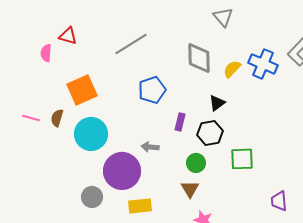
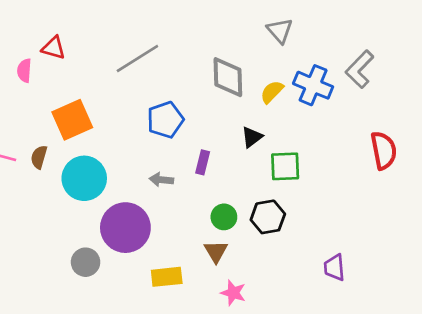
gray triangle: (223, 17) -> (280, 31), moved
black hexagon: (210, 133) -> (268, 217), moved
gray arrow: (150, 147) -> (161, 180), moved
green square: (242, 159) -> (285, 166), moved
yellow rectangle: (140, 206) -> (167, 277), moved

